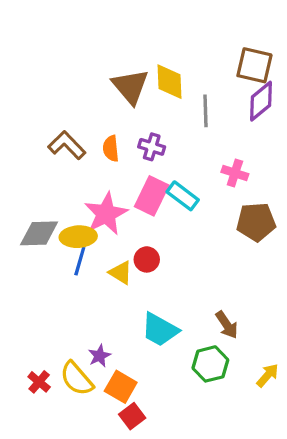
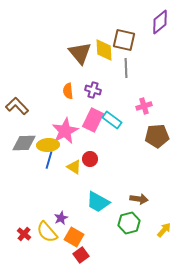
brown square: (254, 65) -> (124, 40), moved
purple diamond: (261, 101) -> (160, 22), moved
brown L-shape: (67, 145) -> (17, 106), moved
pink cross: (235, 173) -> (144, 106), turned -35
brown arrow: (227, 325) -> (139, 199), turned -48

